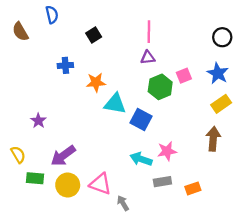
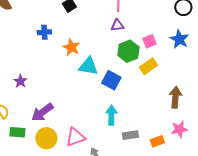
orange star: (96, 82) -> (71, 47), turned 30
yellow rectangle: (221, 104) -> (148, 66), moved
pink star: (167, 151) -> (179, 129), moved
cyan arrow: (141, 159) -> (111, 115), turned 72
pink triangle: (100, 184) -> (75, 137), turned -40

